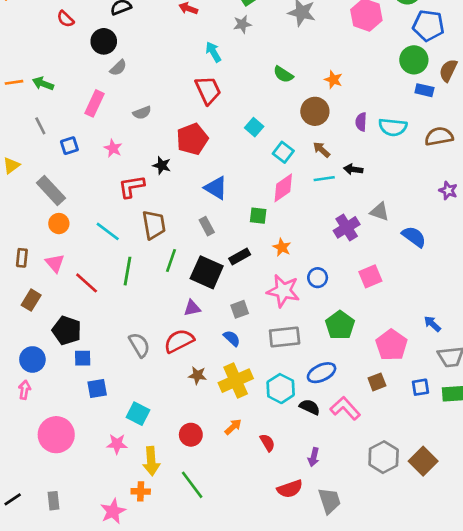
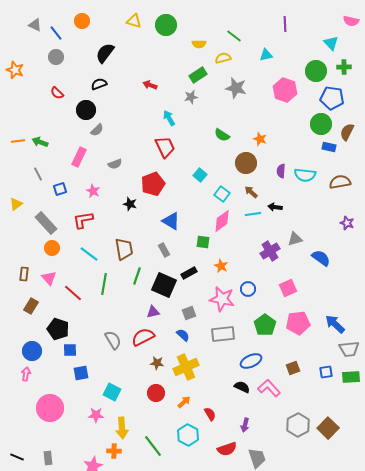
red L-shape: (131, 187) -> (83, 220), moved
gray triangle: (380, 212) -> (295, 239), turned -35
blue arrow: (432, 324) -> (335, 324), size x1.5
pink pentagon: (391, 345) -> (298, 323), moved, turned 30
cyan hexagon: (281, 389) -> (188, 435), moved
red circle: (191, 435) -> (156, 393), moved
black line: (13, 499) -> (17, 457), turned 56

